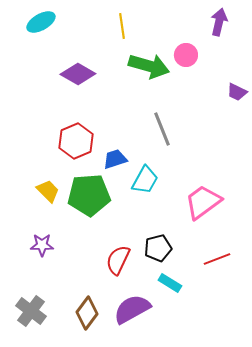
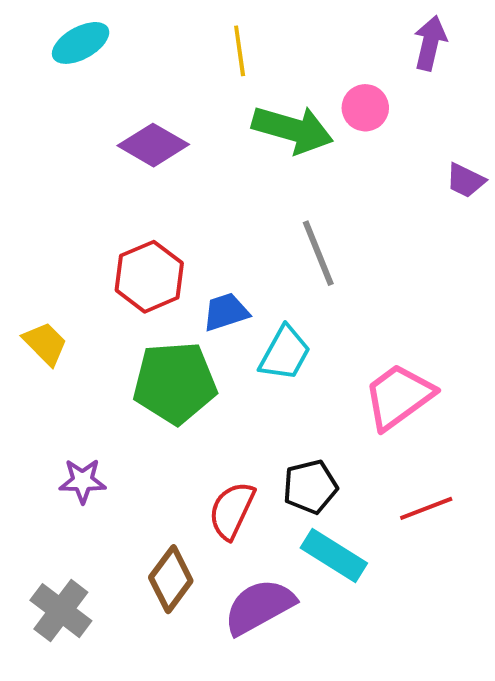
yellow trapezoid: (48, 191) -> (45, 343), moved
cyan rectangle: (170, 283) -> (334, 556), size x1.4
brown diamond: (87, 313) -> (171, 579), moved

